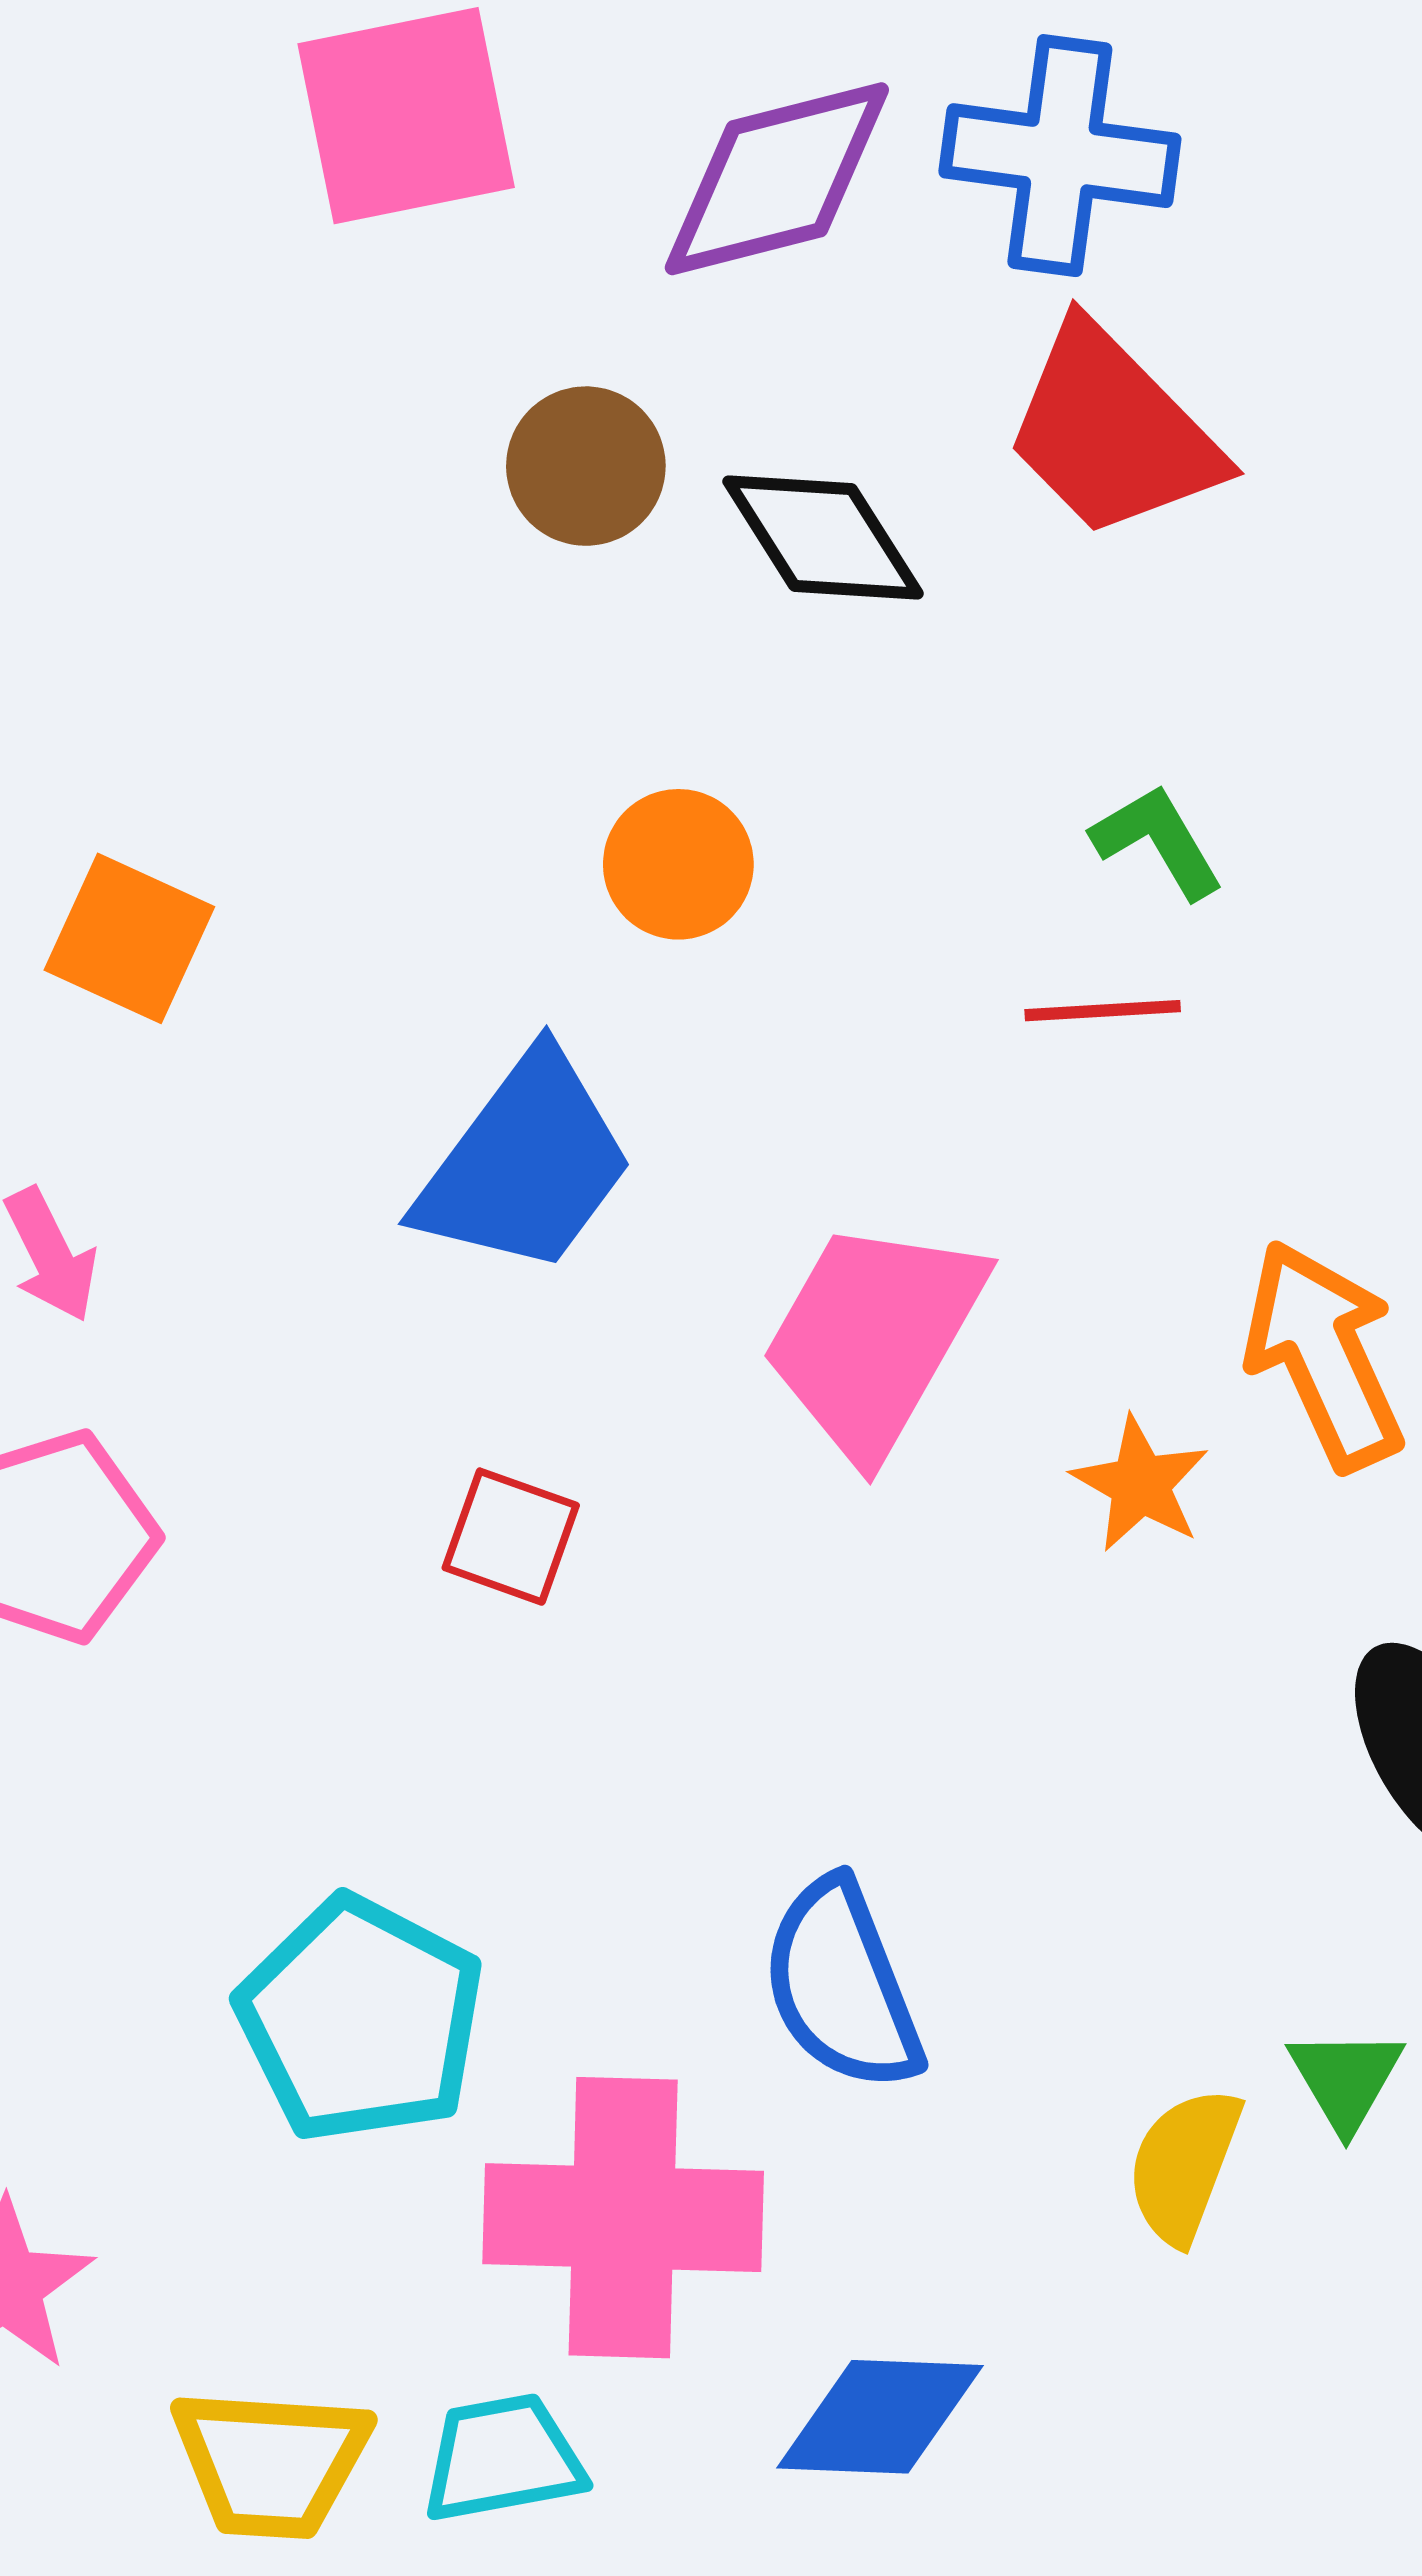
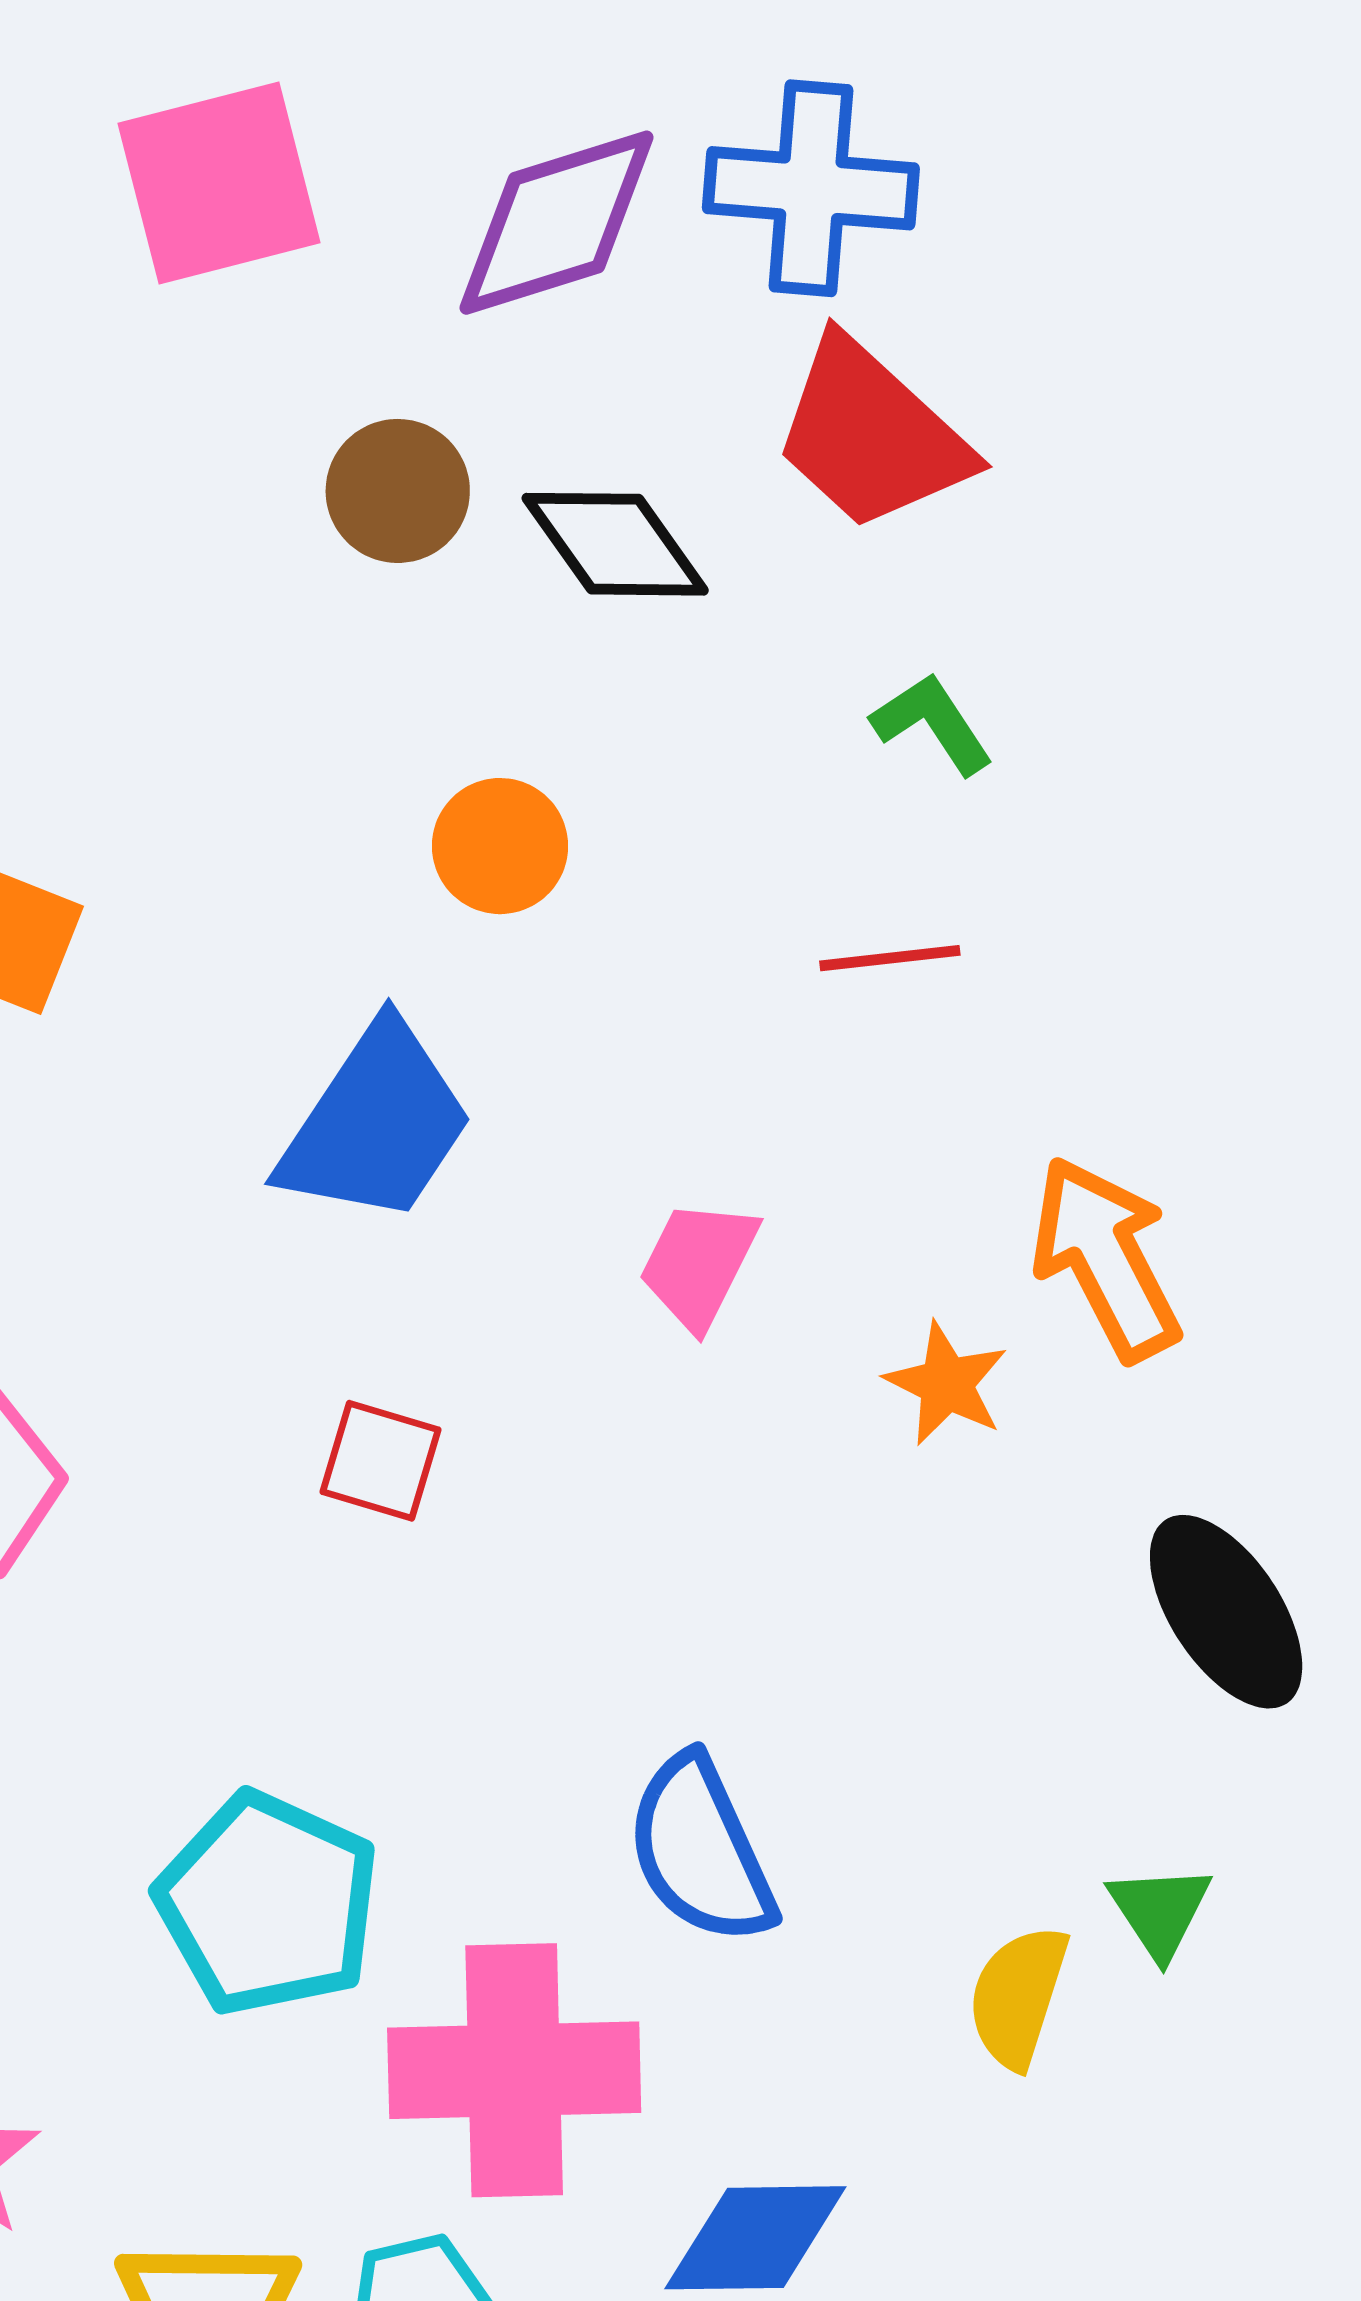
green L-shape: (1158, 841) -> (932, 724), moved
pink trapezoid: (874, 1338) -> (699, 1264), size x0.6

